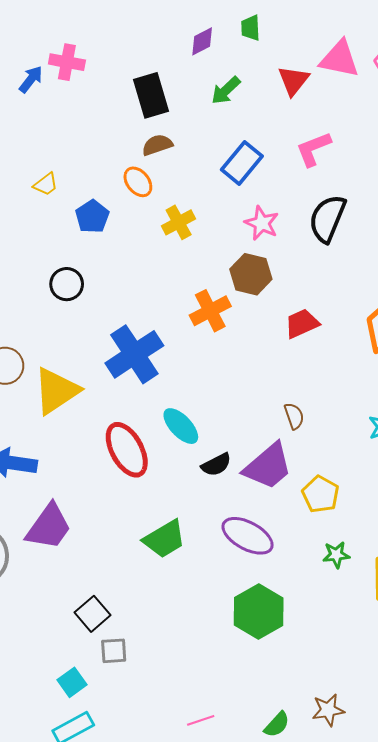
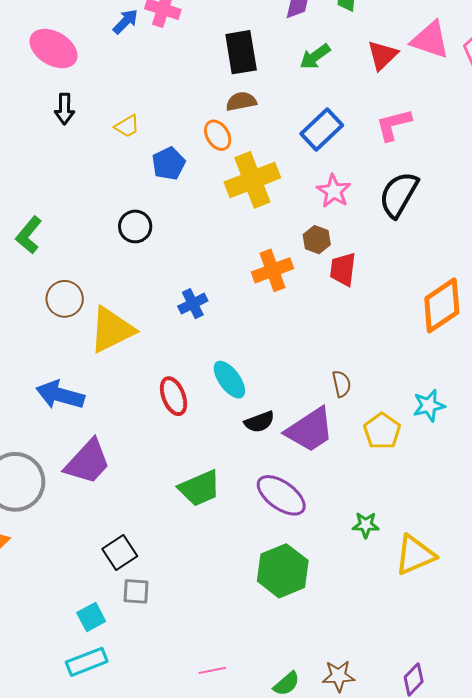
yellow cross: (179, 222) -> (252, 180), size x1.6
brown hexagon: (251, 274) -> (317, 240), size x0.7
red trapezoid: (302, 324) -> (343, 269), moved, turned -66
blue cross: (134, 354) -> (193, 304), size x0.5
red ellipse: (127, 450) -> (174, 396), size x0.7
yellow pentagon: (320, 494) -> (382, 431), moved

